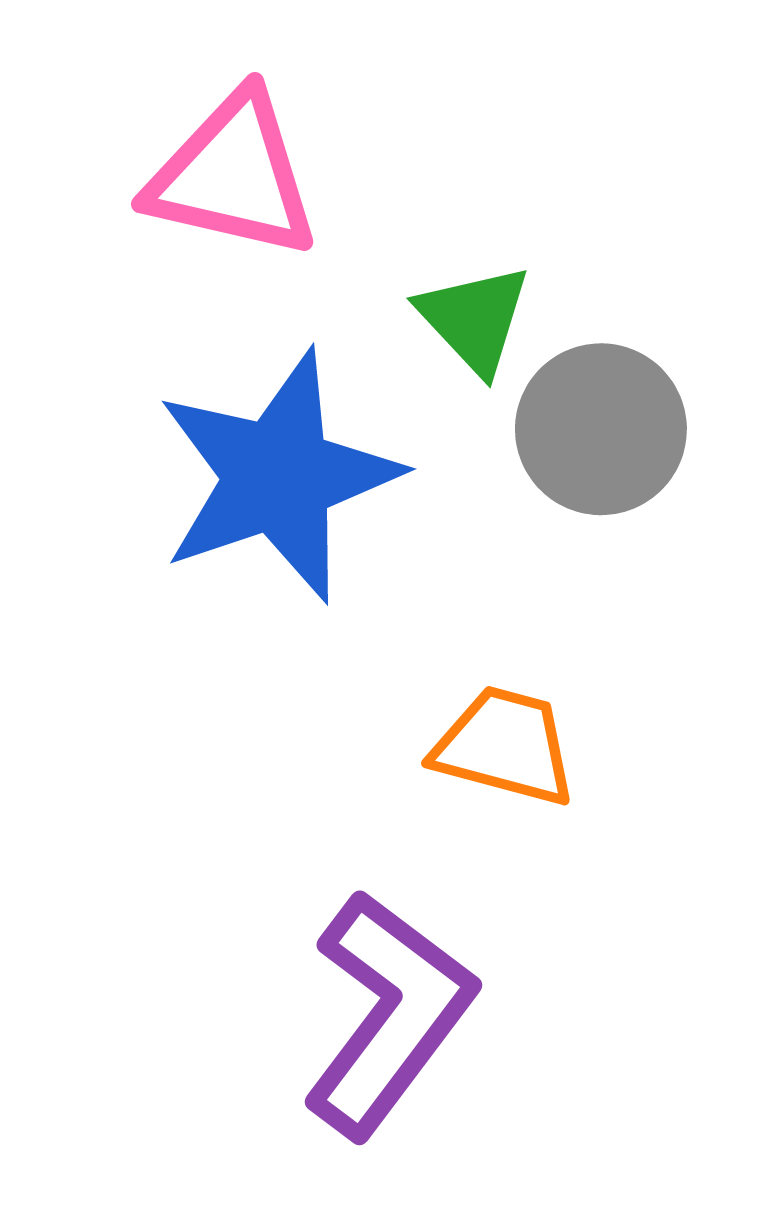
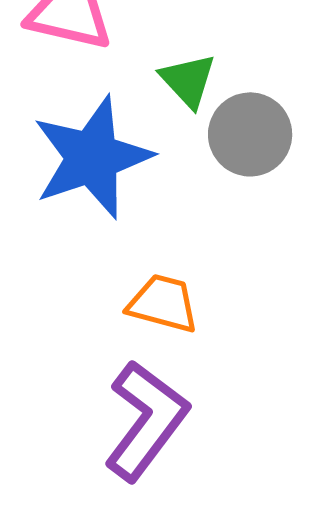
orange trapezoid: (505, 746) -> (163, 303), moved

